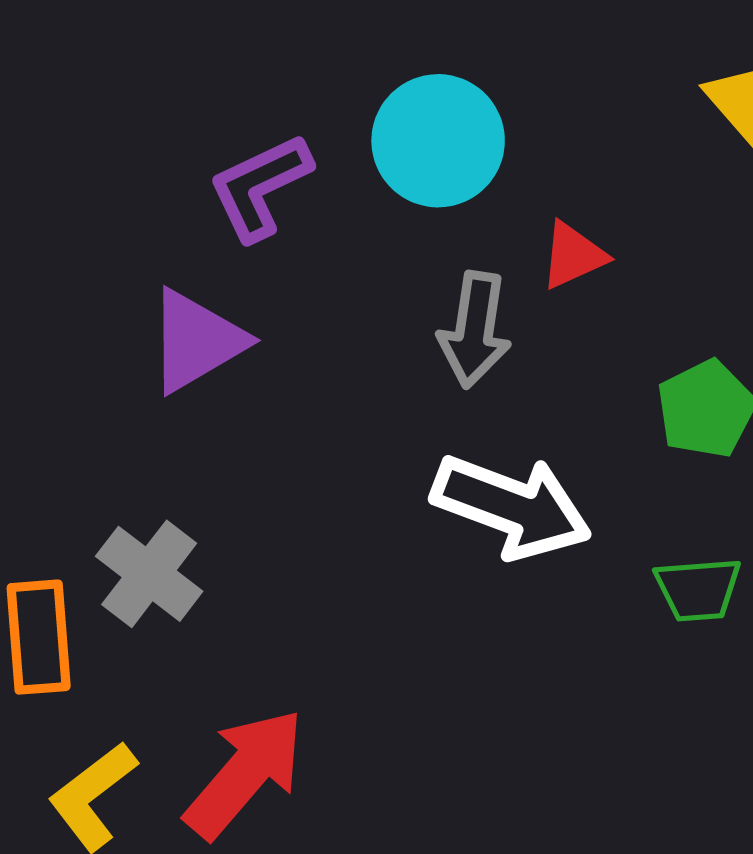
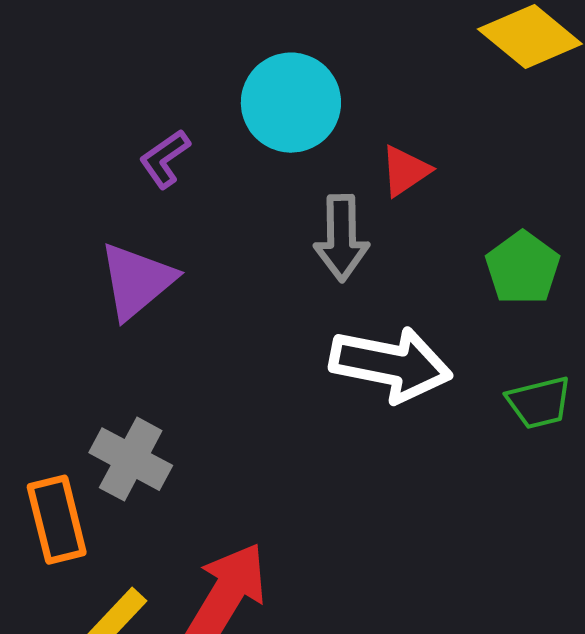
purple L-shape: (260, 187) -> (165, 159), size x0.7

